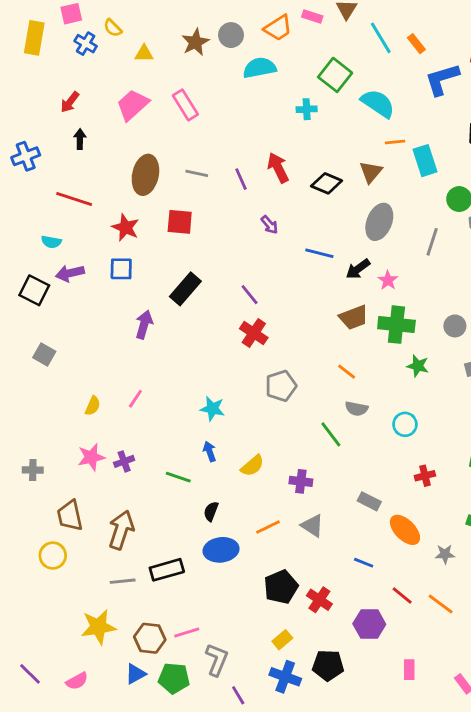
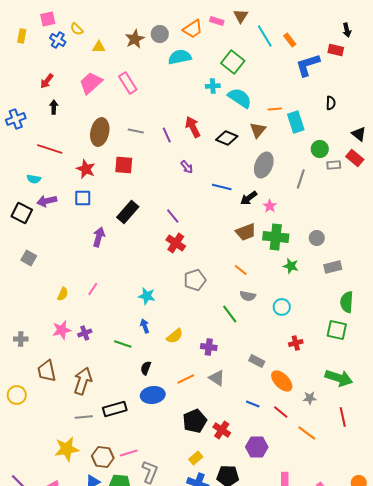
yellow rectangle: (34, 38) -> (22, 36), size x0.6
cyan semicircle: (378, 103) -> (240, 98), moved
yellow circle: (53, 556) -> (17, 395), moved
red line: (402, 595) -> (281, 412), moved

